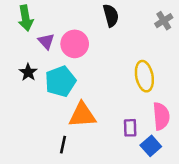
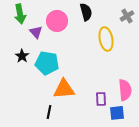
pink circle: (75, 44) -> (57, 21), moved
yellow ellipse: (144, 76) -> (106, 39), moved
cyan pentagon: (60, 81) -> (47, 63), turned 30
blue square: (151, 146) -> (117, 113), turned 35

